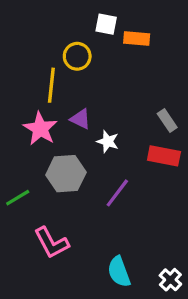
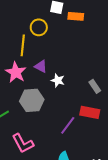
gray rectangle: (167, 121) -> (95, 86), moved
red rectangle: (164, 156) -> (90, 112), moved
purple line: (117, 193) -> (68, 125), moved

